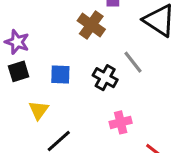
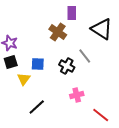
yellow triangle: (39, 110) -> (24, 79), moved

